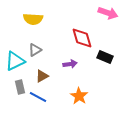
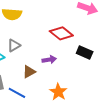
red diamond: (82, 38) -> (61, 33), turned -35
brown triangle: (42, 76) -> (29, 72), moved

